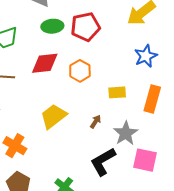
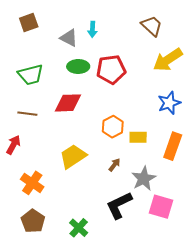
orange hexagon: (80, 71) -> (113, 127), moved

